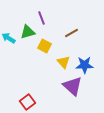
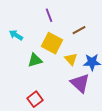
green triangle: (28, 32) -> (35, 60), moved
yellow square: (45, 46) -> (52, 43), size x1.5

